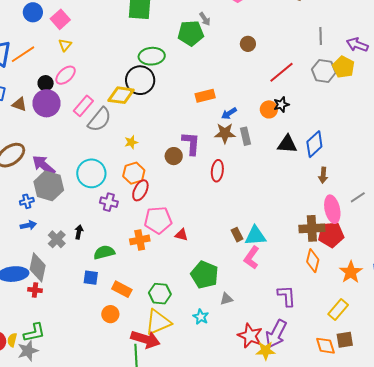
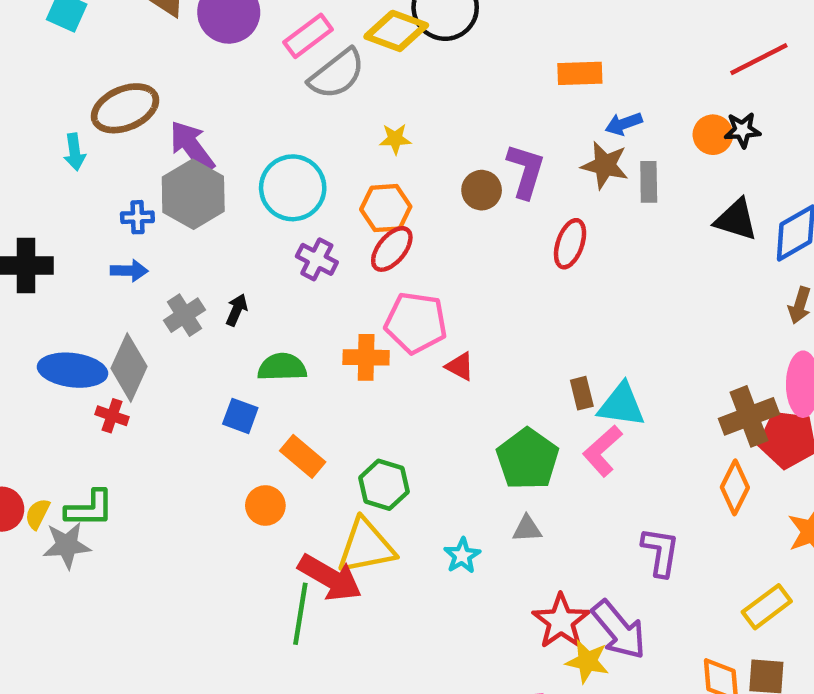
brown cross: (312, 228) -> (749, 416), turned -30
green pentagon: (205, 275) -> (528, 459), moved
purple arrow: (276, 334) -> (619, 630), turned -80

